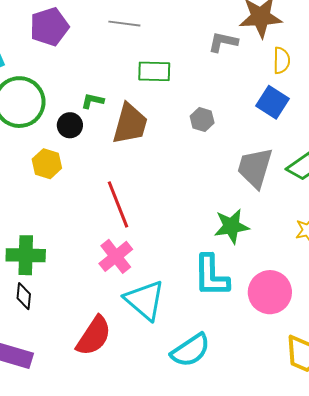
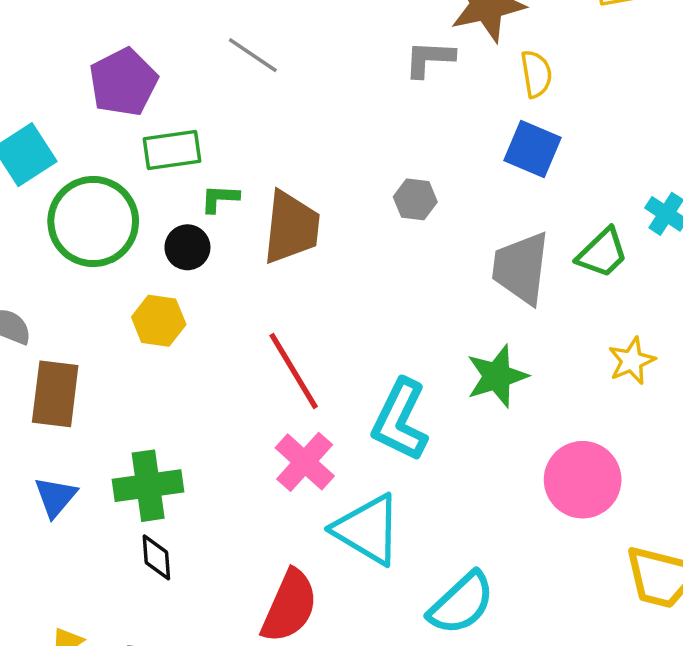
gray line: (124, 24) -> (253, 55), turned 36
green rectangle: (154, 71) -> (172, 150), moved
cyan L-shape: (211, 276) -> (400, 420), moved, turned 36

